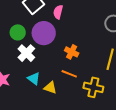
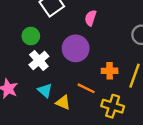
pink semicircle: (58, 12) -> (91, 18), moved
purple circle: (44, 33) -> (76, 48), moved
orange cross: (72, 52) -> (110, 71), moved, turned -32

